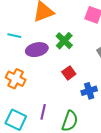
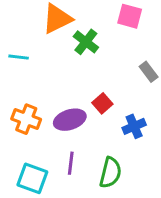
green cross: (64, 41) -> (86, 42), moved
purple ellipse: (37, 50) -> (70, 120), moved

